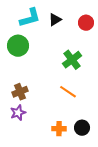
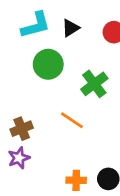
green circle: (18, 46) -> (48, 64), moved
orange line: (68, 92) -> (72, 120), moved

